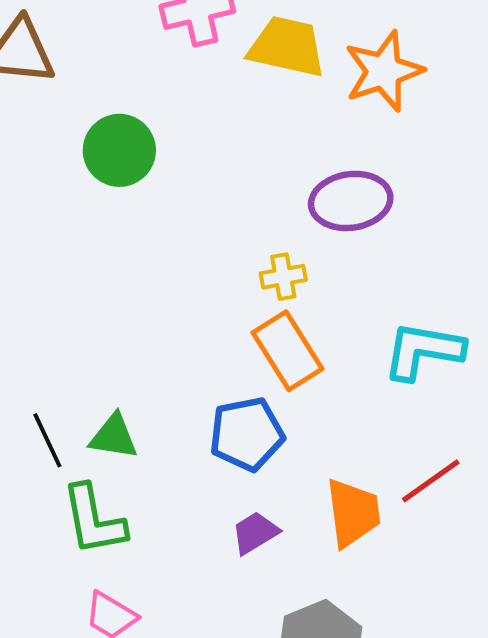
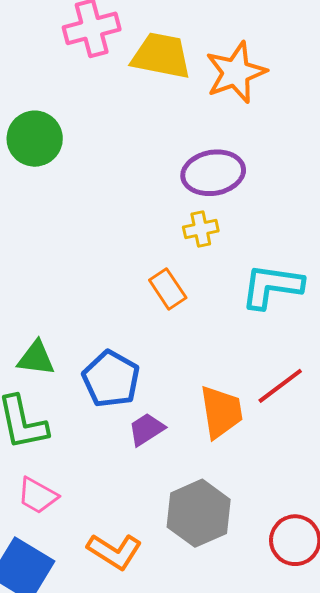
yellow cross: (283, 277) -> (201, 229), moved
orange rectangle: (288, 351) -> (168, 289), size x0.7
blue pentagon: (247, 434) -> (111, 379), moved, turned -30

